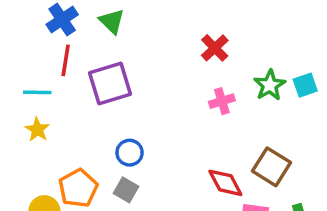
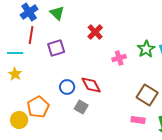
red cross: (215, 48) -> (95, 32), moved
purple square: (110, 83) -> (56, 48), size x0.7
red diamond: (225, 183) -> (91, 85), moved
gray square: (126, 190) -> (81, 107), moved

